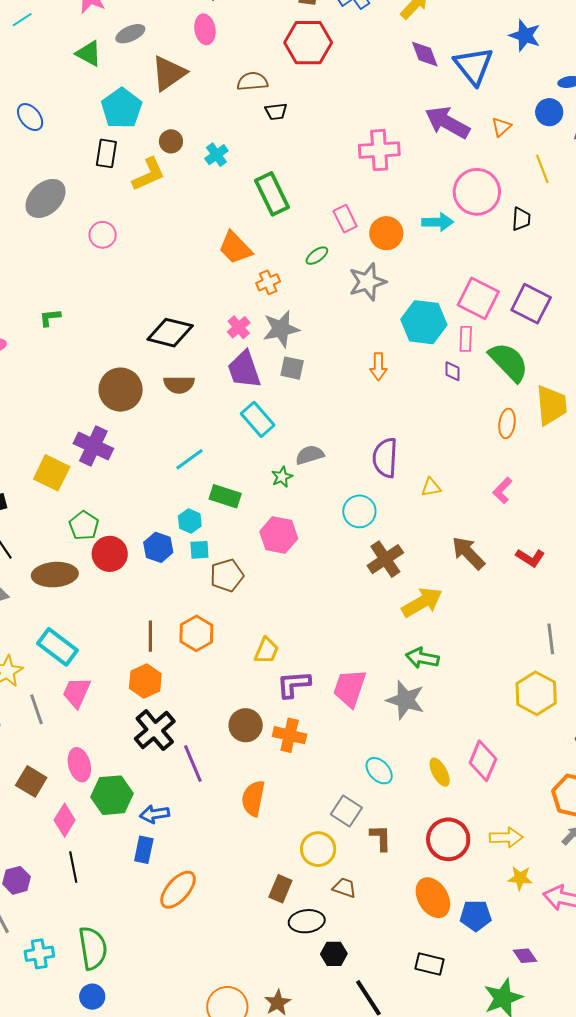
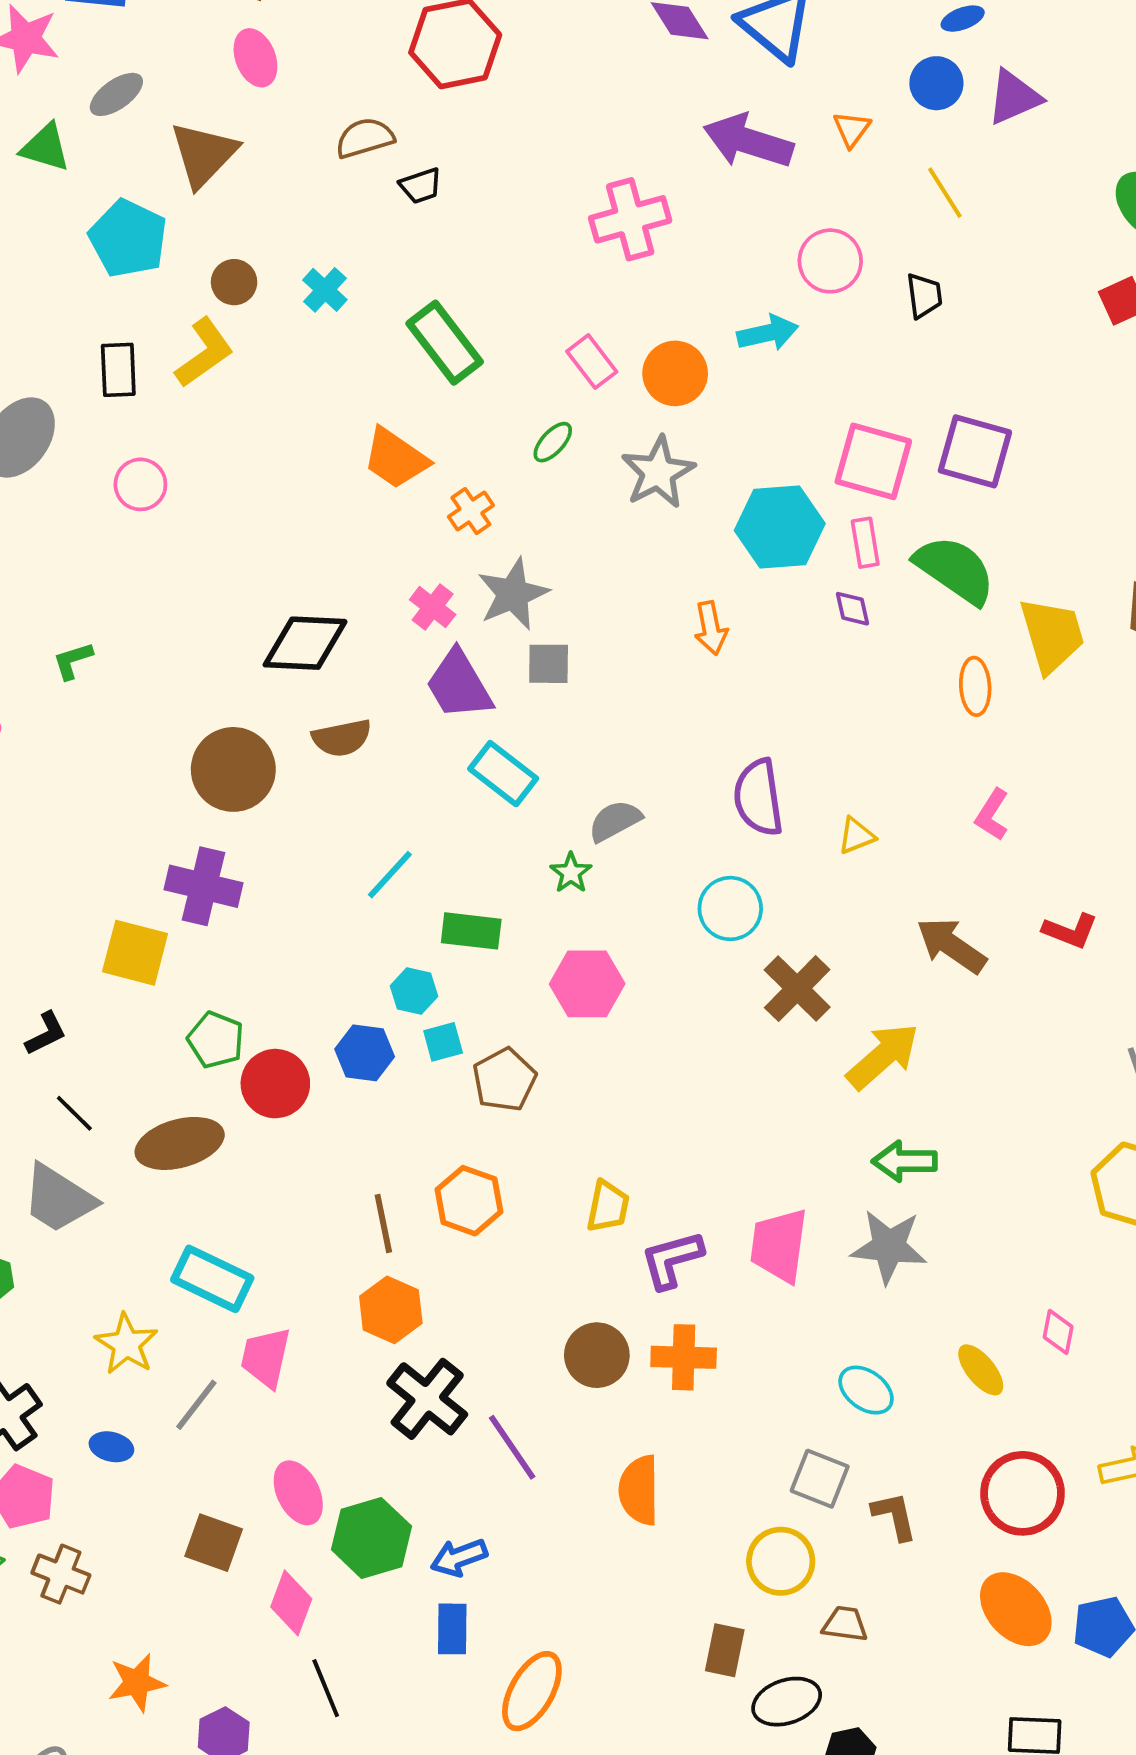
black rectangle: (106, 153) -> (118, 370), moved
pink circle: (477, 192) -> (830, 261), size x0.7
gray line: (36, 709) -> (196, 1405), turned 68
pink diamond: (483, 761) -> (1058, 1332), size x0.6

